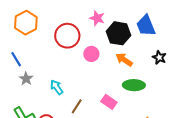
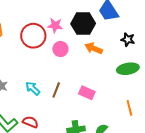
pink star: (97, 18) -> (55, 26), moved
green ellipse: (134, 85) -> (128, 69), moved
brown line: (77, 106) -> (56, 90), moved

